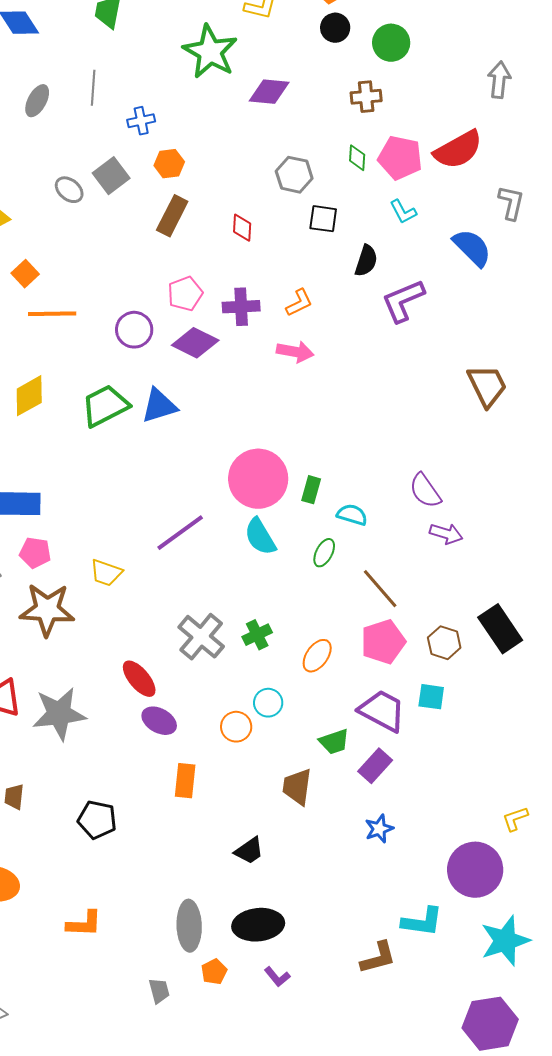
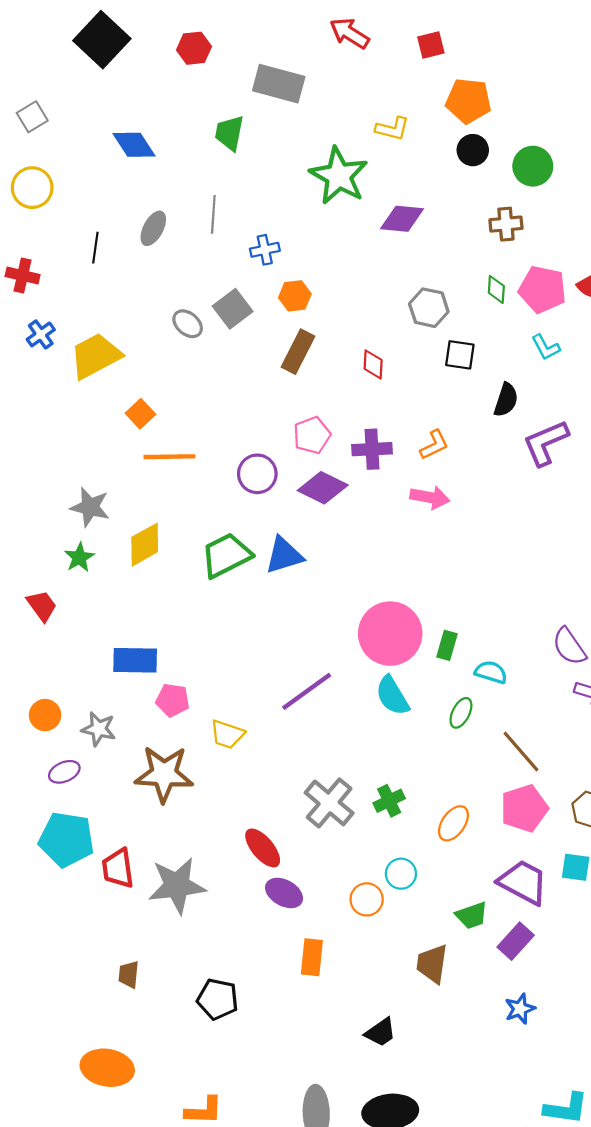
pink pentagon: (35, 553) -> (173, 700), moved

